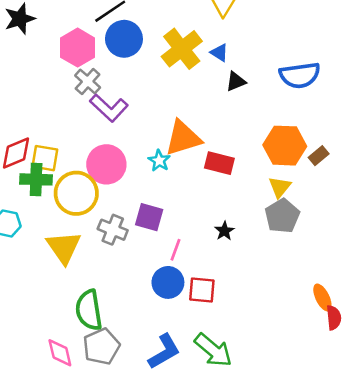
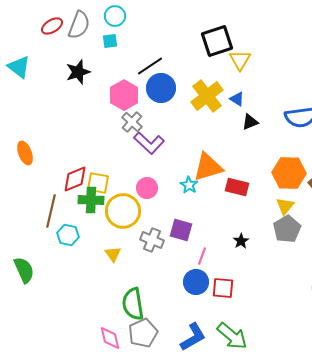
pink circle: (106, 164) -> (147, 188), size x0.7
yellow triangle: (64, 247) -> (113, 254), size x0.6

